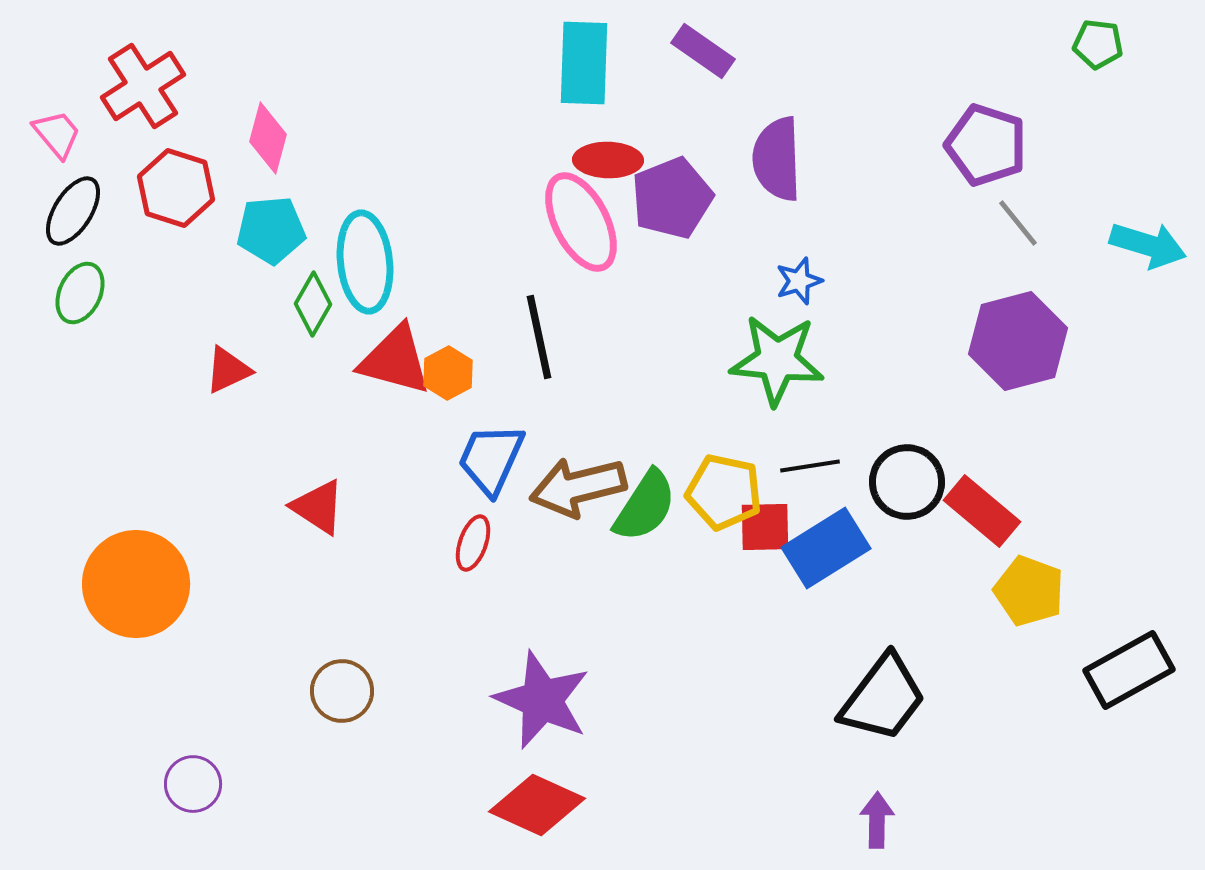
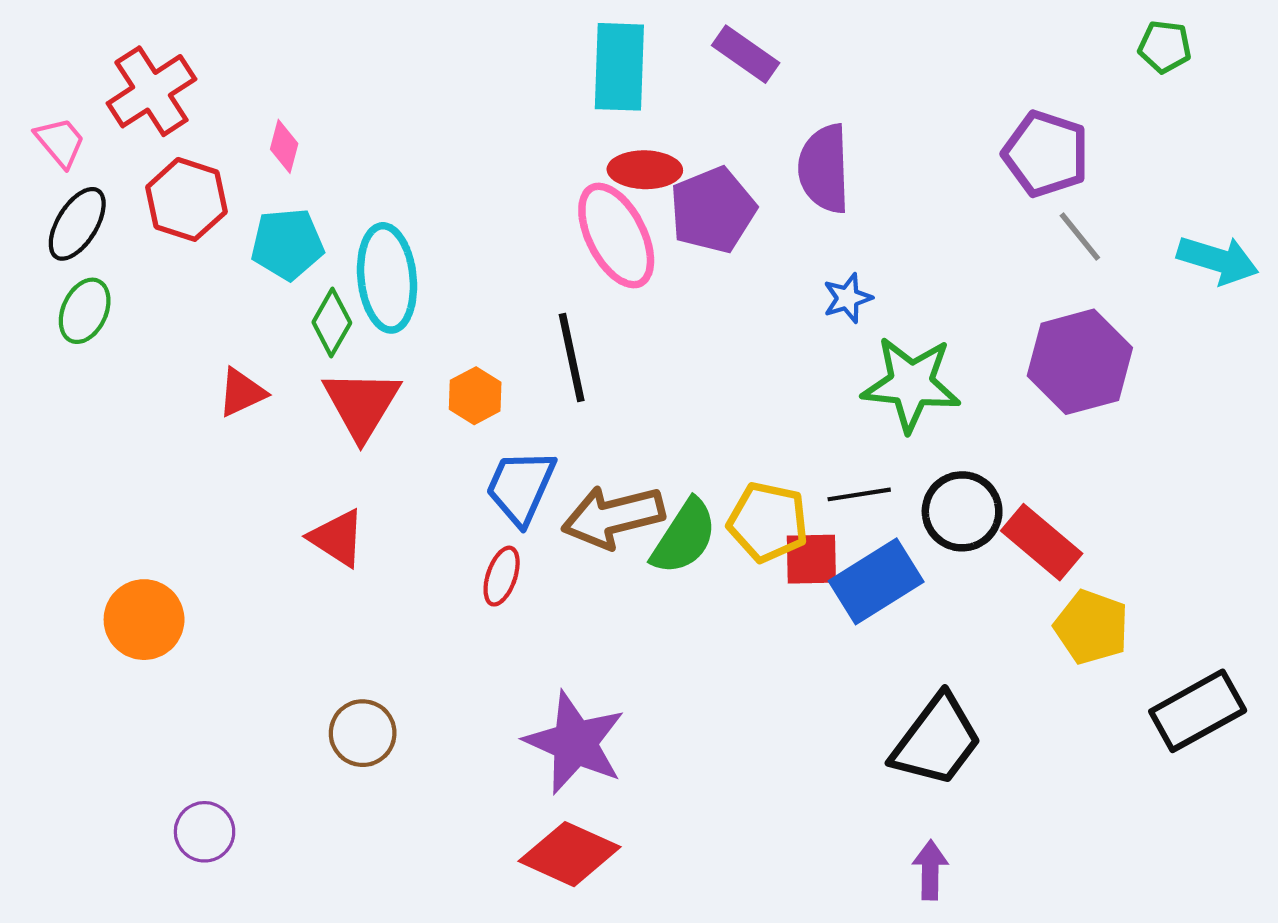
pink diamond: (268, 138) -> (284, 146), size x0.7
red triangle: (395, 360) -> (362, 404), moved, turned 46
green star: (777, 360) -> (911, 384), moved
orange circle: (136, 584) -> (144, 620), size x0.7

